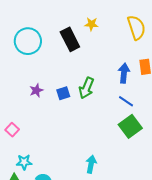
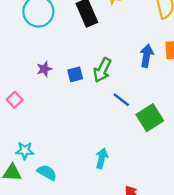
blue line: (126, 101) -> (121, 100), moved
pink square: (12, 130) -> (15, 100), moved

